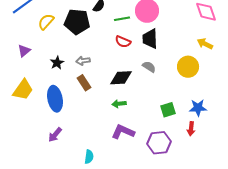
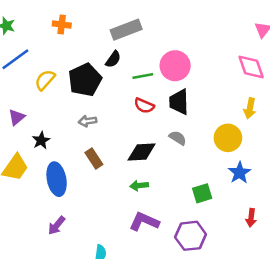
black pentagon: (77, 22) -> (85, 80), turned -30
yellow arrow: (205, 44) -> (250, 108), turned -105
gray arrow: (83, 61) -> (87, 121), moved
black star: (57, 63) -> (41, 140), moved
blue star: (198, 108) -> (240, 173), moved, turned -30
red arrow: (191, 129) -> (251, 218), moved

